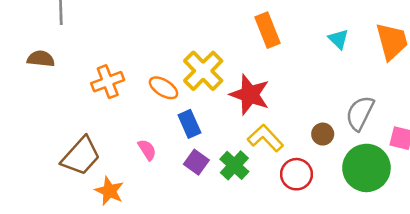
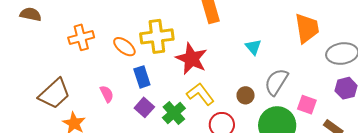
cyan triangle: (338, 39) -> (253, 47), moved
yellow cross: (203, 71) -> (157, 36), turned 32

